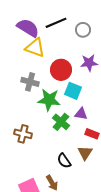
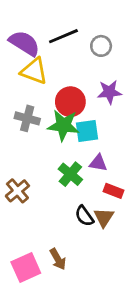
cyan square: (73, 91) -> (87, 131), turned -30
green star: (49, 100) -> (63, 125), moved
brown cross: (23, 134) -> (17, 191), turned 36
black semicircle: (64, 161) -> (84, 216), moved

